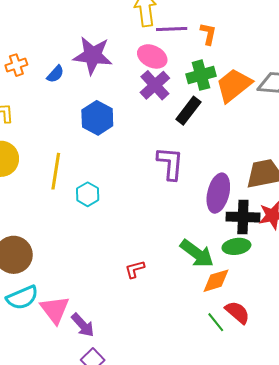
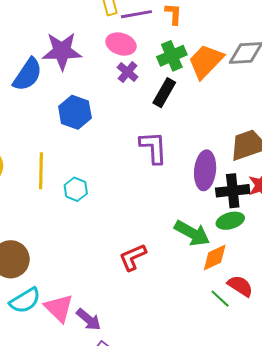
blue semicircle: (55, 74) -> (28, 75), size x1.8
purple cross: (155, 85) -> (128, 72), size x0.7
red L-shape: (135, 269) -> (133, 257), size x1.4

